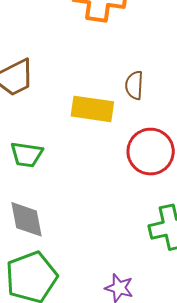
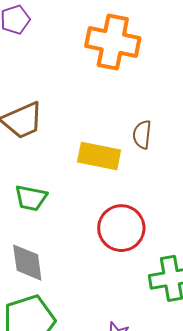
red circle: (151, 152) -> (121, 228), moved

